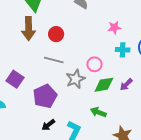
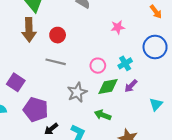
cyan cross: (123, 50) -> (125, 63), moved, turned -32
gray star: (75, 79) -> (77, 92), moved
purple pentagon: (45, 96) -> (36, 110), moved, turned -30

